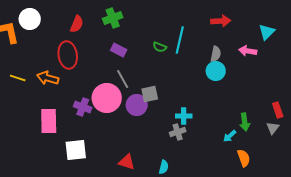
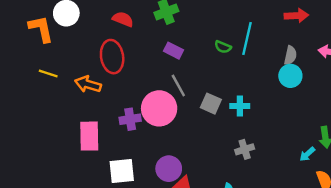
red semicircle: (77, 24) -> (123, 19), turned -90
yellow line: (18, 78) -> (48, 73), moved
gray square: (150, 94) -> (211, 104), turned 36
purple circle: (137, 105) -> (169, 169), moved
purple cross: (83, 107) -> (130, 119), turned -30
cyan cross: (184, 116) -> (240, 106), moved

